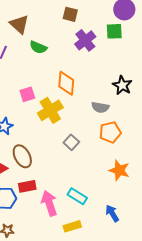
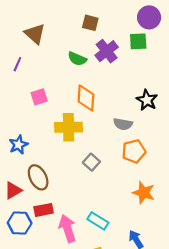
green semicircle: (38, 47) -> (77, 59), moved
pink square: (27, 94) -> (39, 97), moved
yellow cross: (50, 110) -> (69, 127), turned 30

